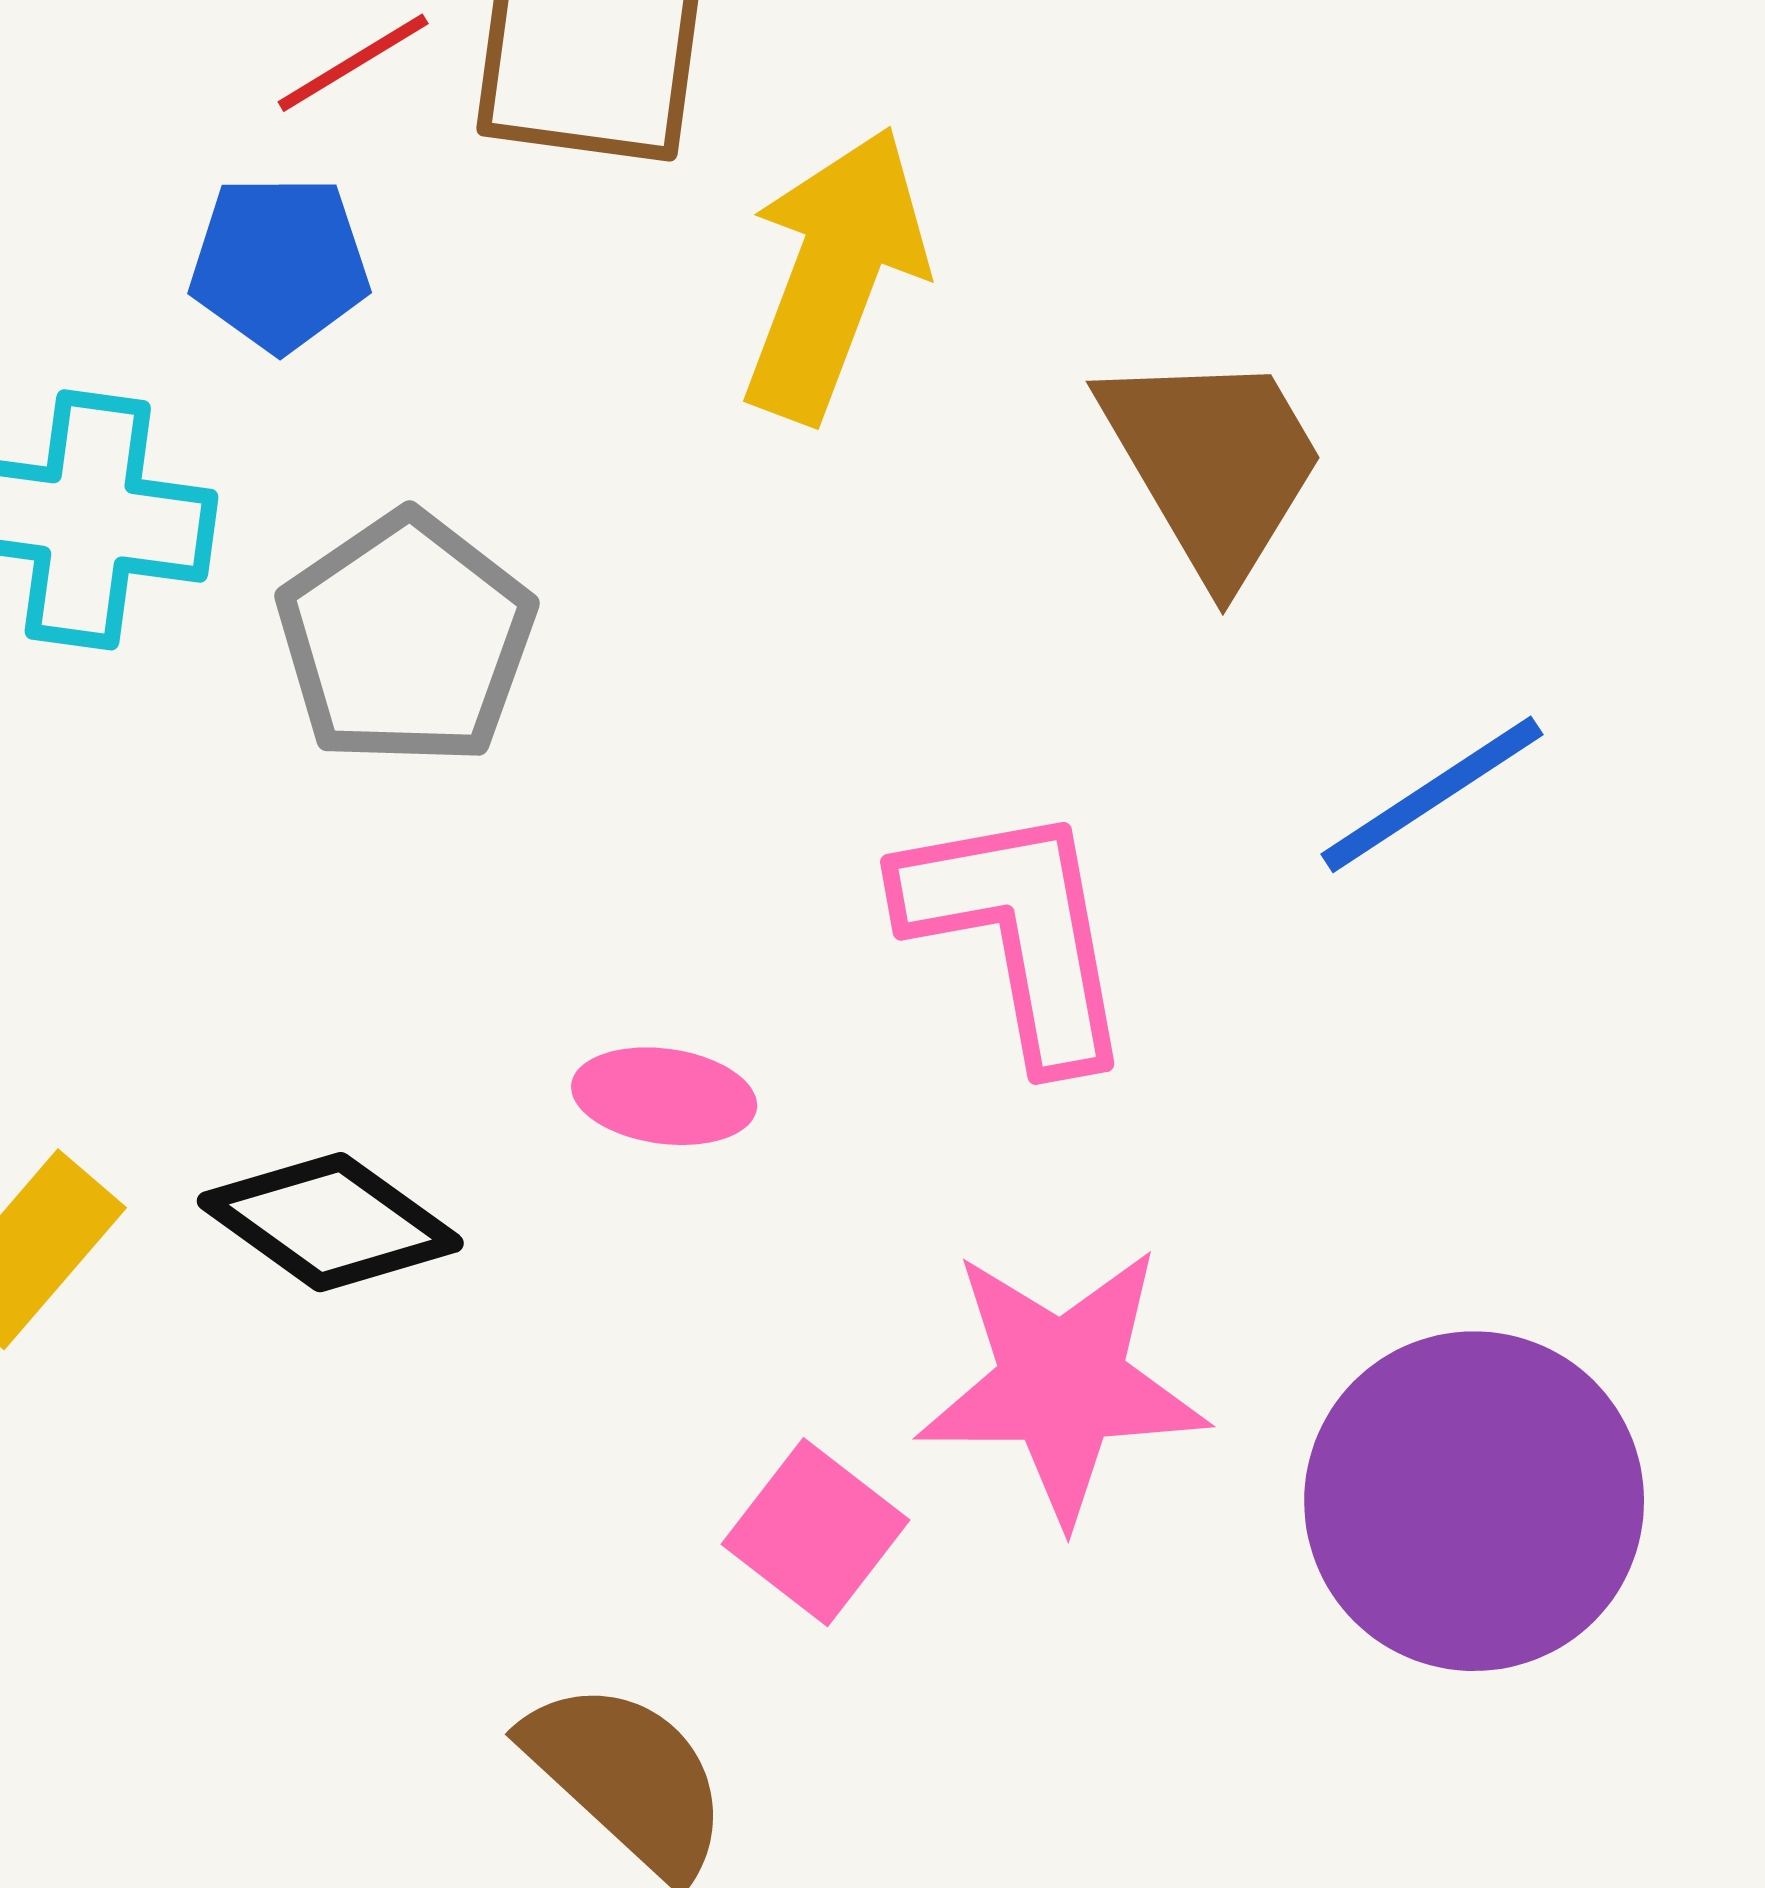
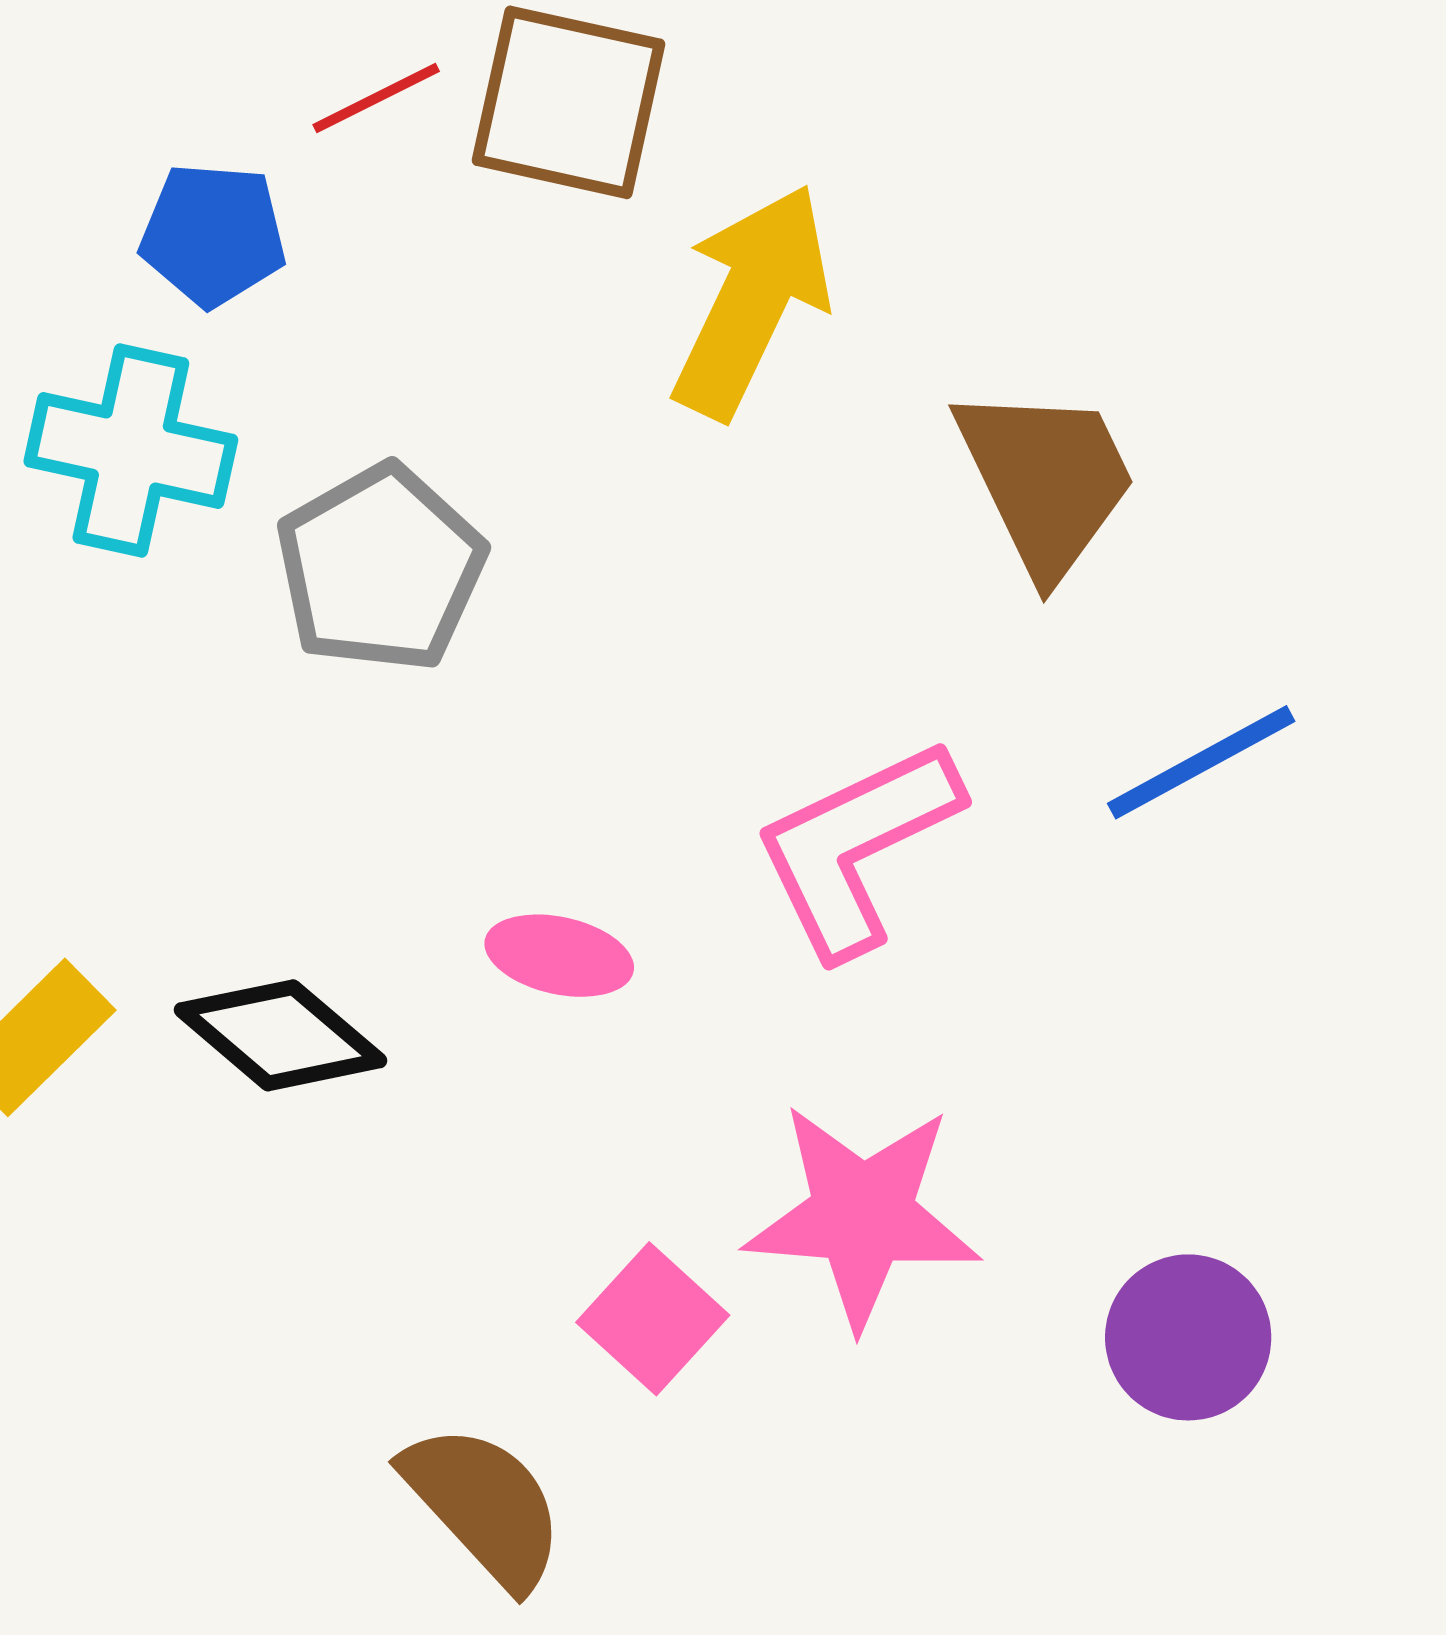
blue pentagon: (279, 263) -> (213, 235), moved
pink L-shape: (1018, 933) -> (857, 847), turned -110
purple circle: (1474, 1501) -> (1188, 1337), size x0.6

